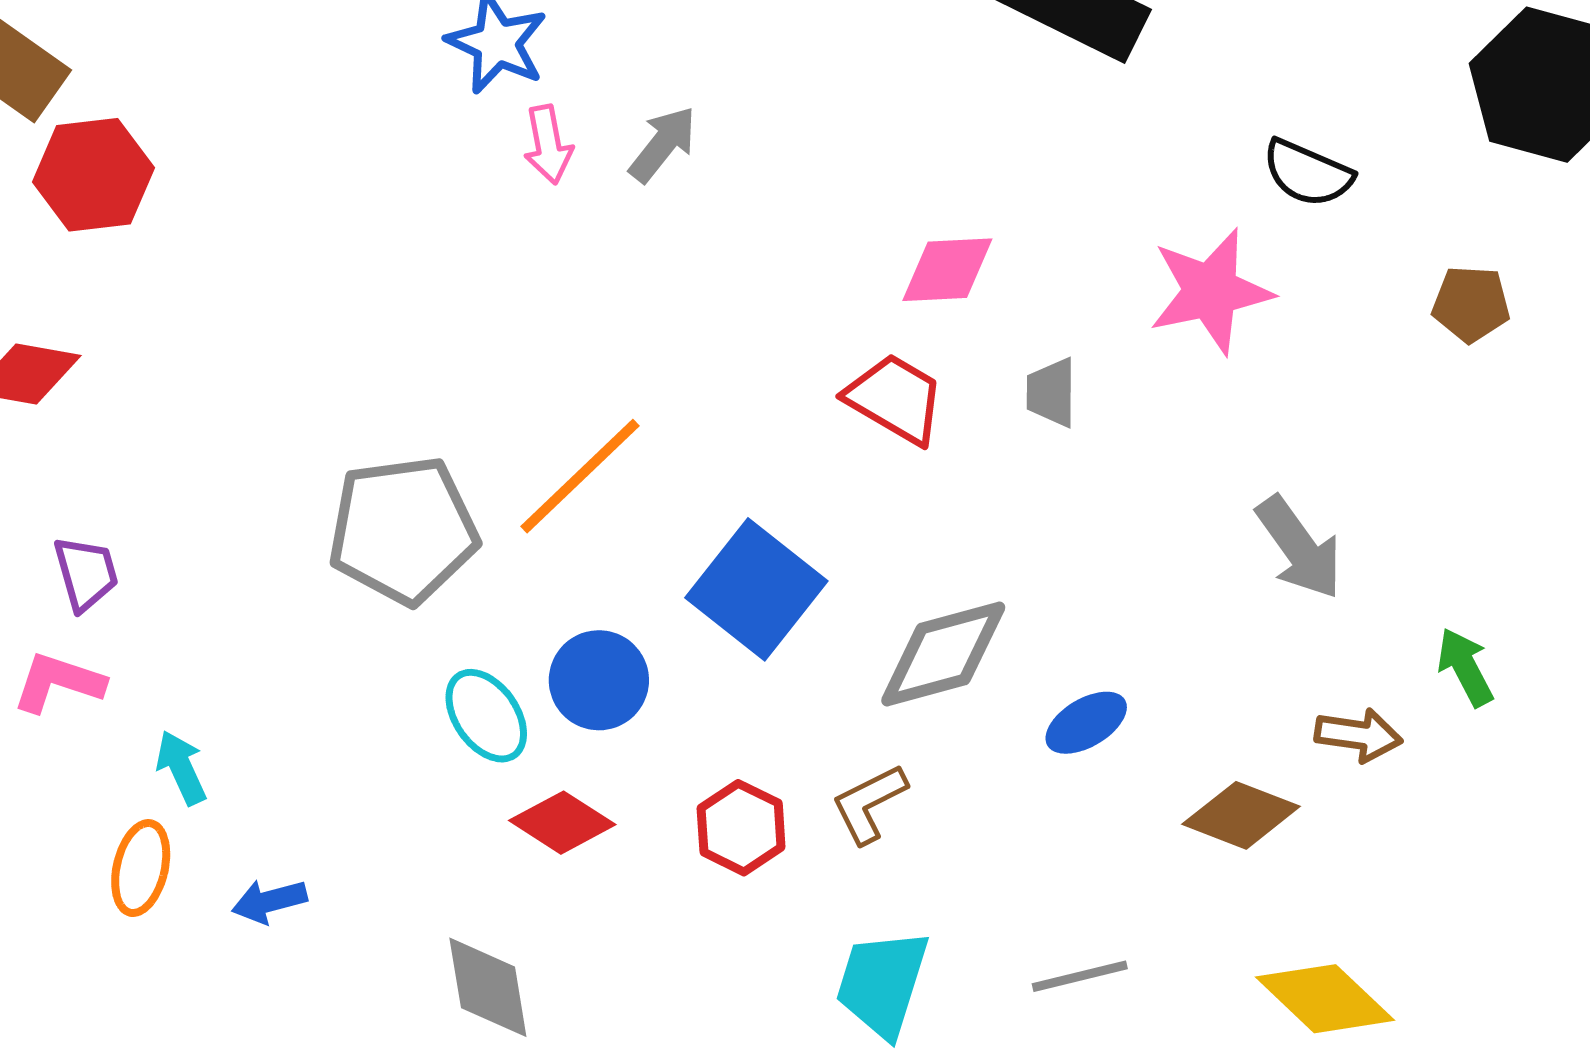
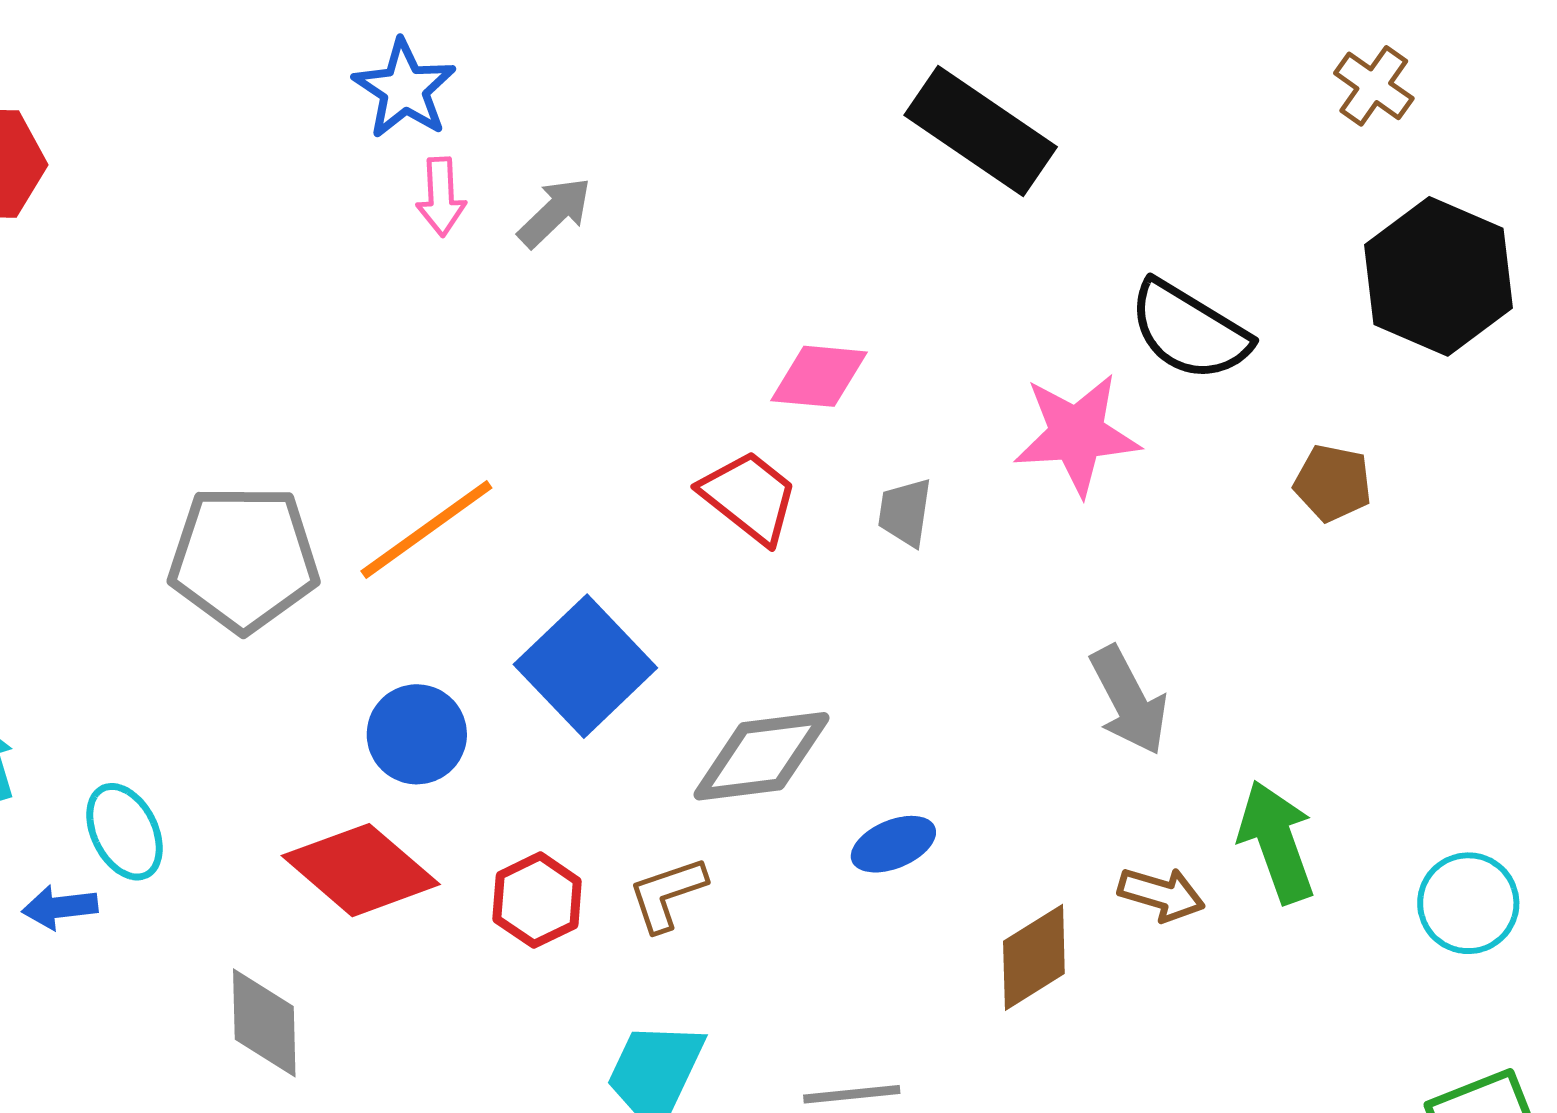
black semicircle: (1308, 173) -> (1189, 331), size x1.4
green arrow: (1465, 667) -> (1277, 842), size x1.5
cyan ellipse: (486, 716) -> (125, 832), moved
brown diamond: (1241, 815) -> (1034, 957), turned -61
red diamond: (562, 823) -> (361, 870), size x1.5

